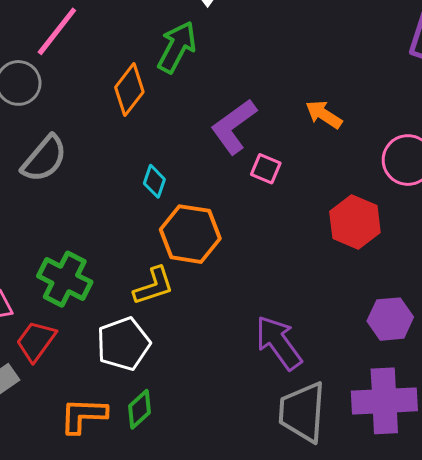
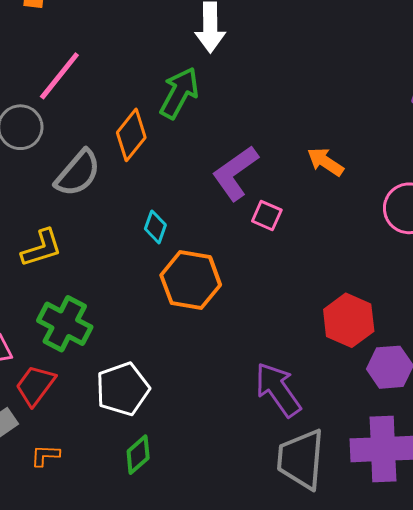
gray semicircle: (44, 159) -> (78, 173), moved
red hexagon: (355, 222) -> (349, 320), moved
yellow L-shape: (154, 286) -> (42, 248), moved
orange L-shape: (83, 415) -> (45, 455), moved, size x0.6

